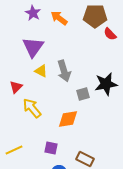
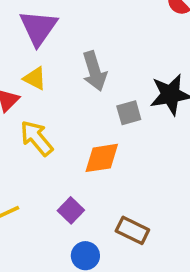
yellow triangle: (41, 71) -> (35, 78), moved
purple square: (51, 148) -> (71, 210), turned 32

